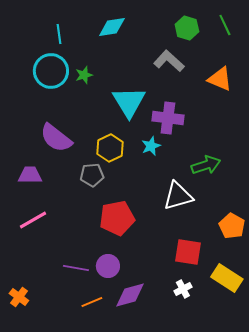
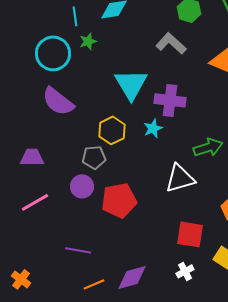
cyan line: (59, 34) -> (75, 16), moved
green star: (84, 75) -> (88, 41), moved
purple semicircle: (56, 138) -> (58, 101), moved
purple circle: (108, 266) -> (82, 186), moved

